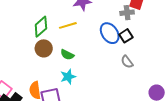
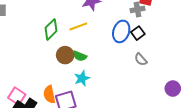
blue ellipse: (110, 33) -> (121, 31), turned 55
brown circle: (44, 48) -> (65, 55), moved

